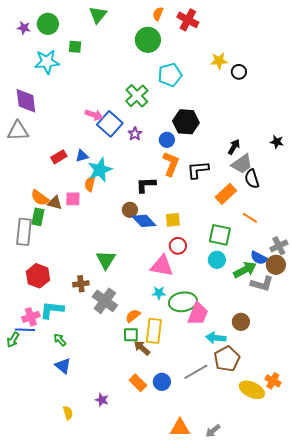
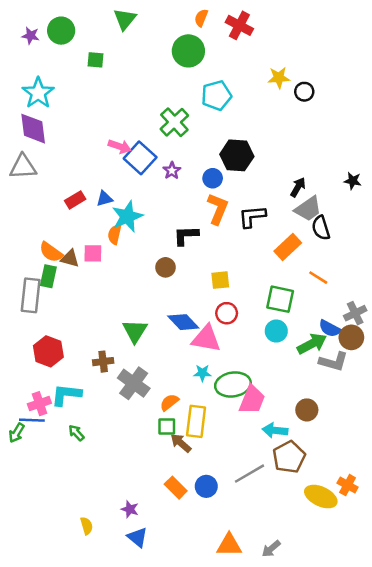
cyan star: (47, 62) -> (38, 93), moved, turned -30
blue diamond: (144, 221) -> (183, 322), moved
blue triangle: (63, 366) -> (137, 537), moved

